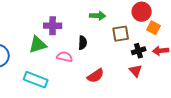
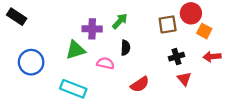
green arrow: (98, 16) -> (120, 21), moved, turned -49
brown square: (121, 34) -> (168, 24), moved
black cross: (139, 51) -> (176, 57), moved

